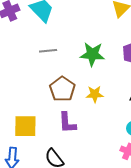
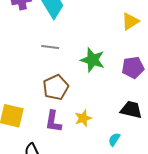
yellow star: (95, 94) -> (83, 118), moved, turned -30

